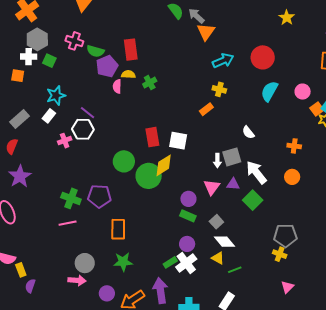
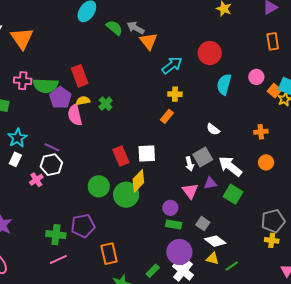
green semicircle: (95, 51) -> (46, 86), size x1.4
pink semicircle: (117, 86) -> (75, 115), size x1.5
purple circle: (187, 244) -> (179, 252), size x1.6
green rectangle: (170, 262) -> (153, 271), moved

